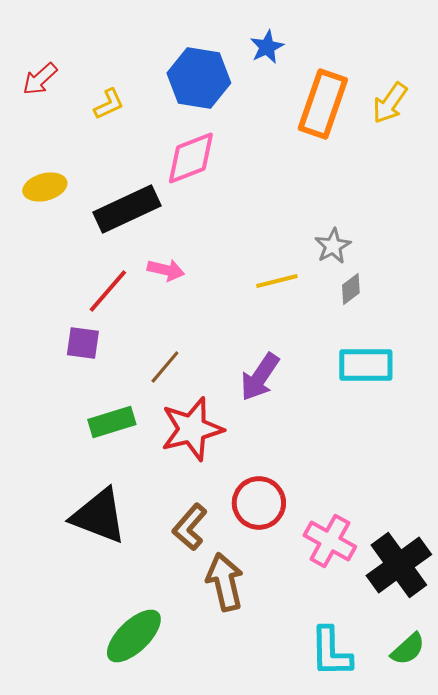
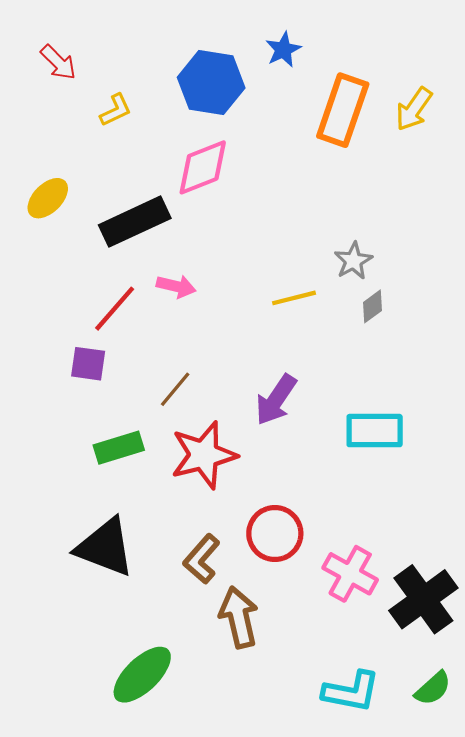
red arrow: (40, 79) -> (58, 62), moved, turned -93
yellow ellipse: (45, 187) -> (48, 198), turned -30
cyan rectangle: (366, 365) -> (375, 431), moved
cyan L-shape: (331, 652) -> (351, 692), turned -78

